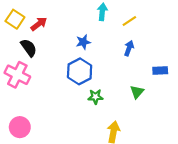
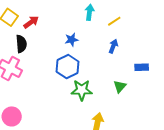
black semicircle: (29, 48) -> (21, 44), turned 30
green star: (95, 97) -> (82, 90), size x1.5

